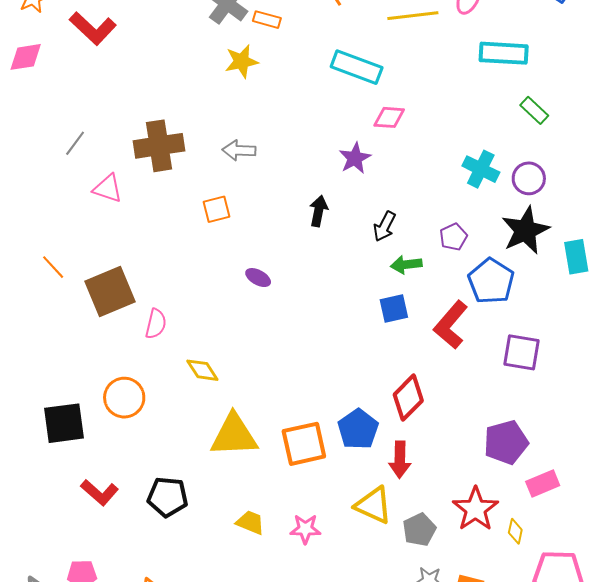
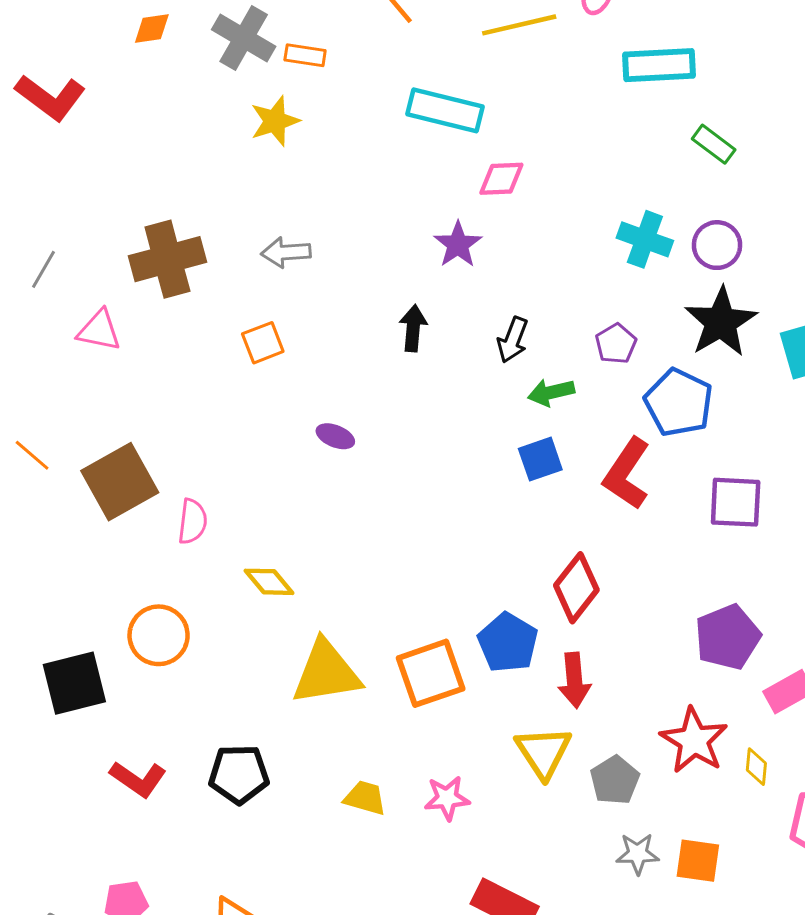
yellow triangle: (373, 505) -> (543, 752), turned 39

